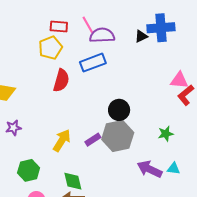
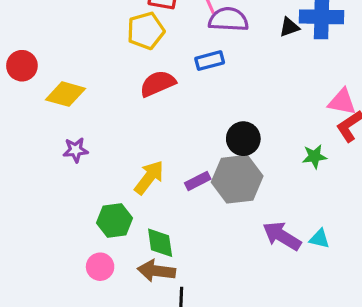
blue rectangle: (93, 63) -> (210, 61), size x0.7
red semicircle: (61, 80) -> (158, 84), turned -135
green star: (166, 134) -> (314, 156), moved
green hexagon: (29, 170) -> (114, 221), moved

